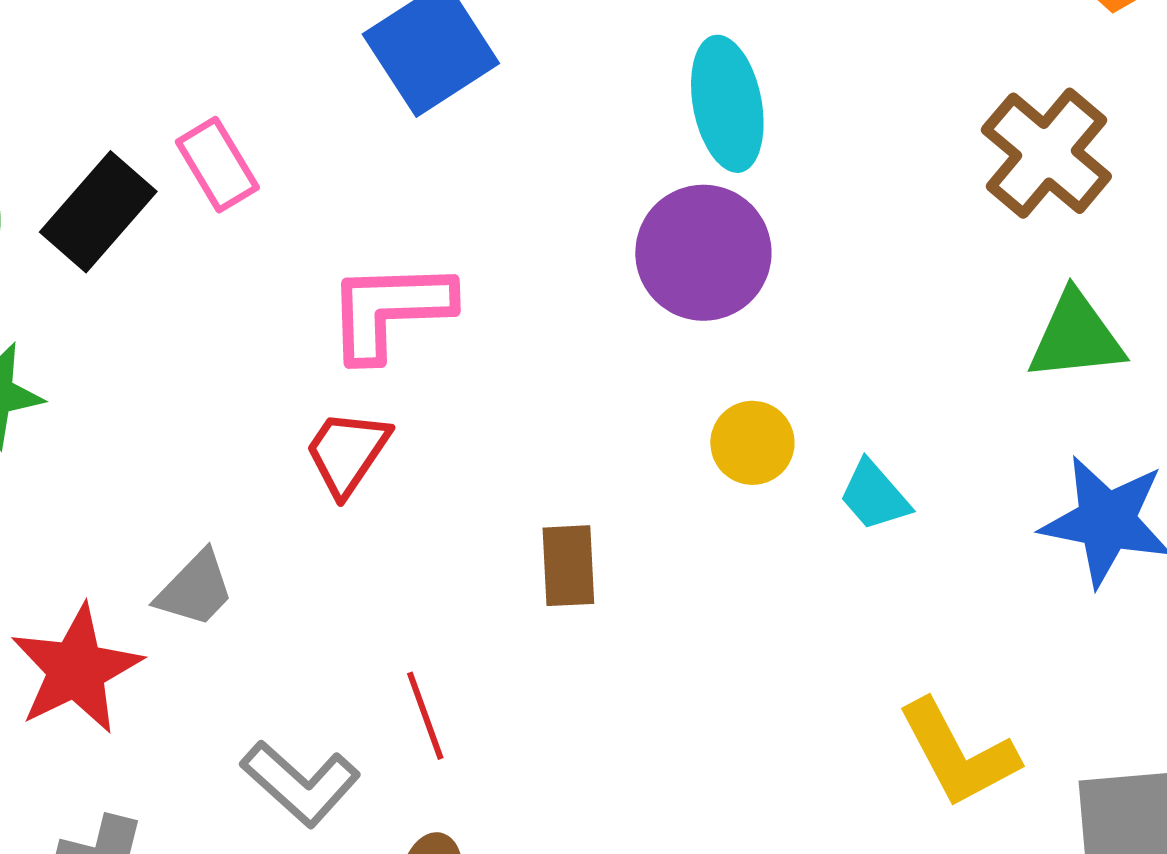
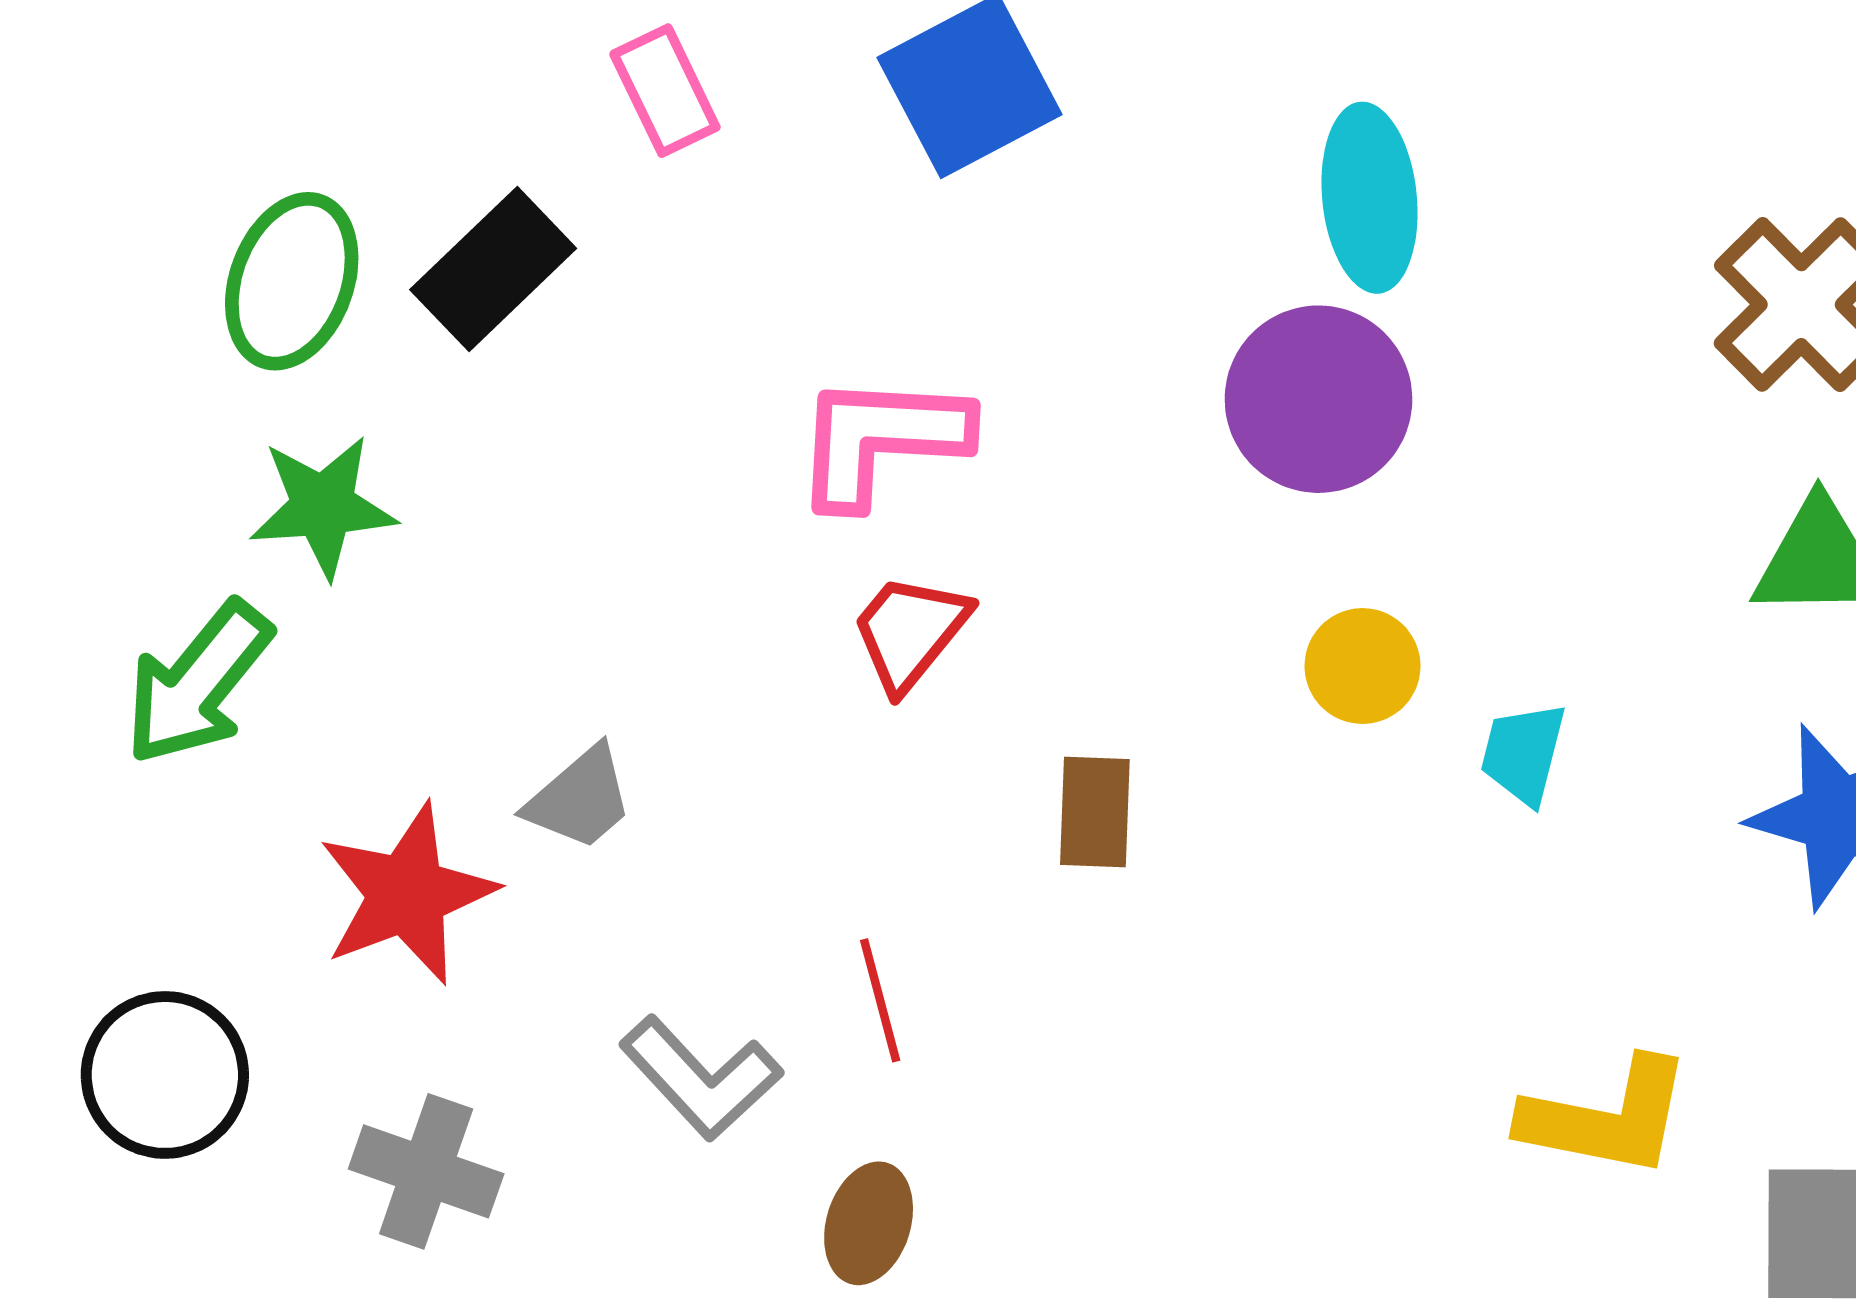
pink rectangle: (217, 165) -> (665, 91), moved
red trapezoid: (347, 452) -> (910, 632), moved
cyan trapezoid: (874, 496) -> (1523, 753), turned 50
yellow L-shape: (958, 754) -> (1607, 1118), turned -56

